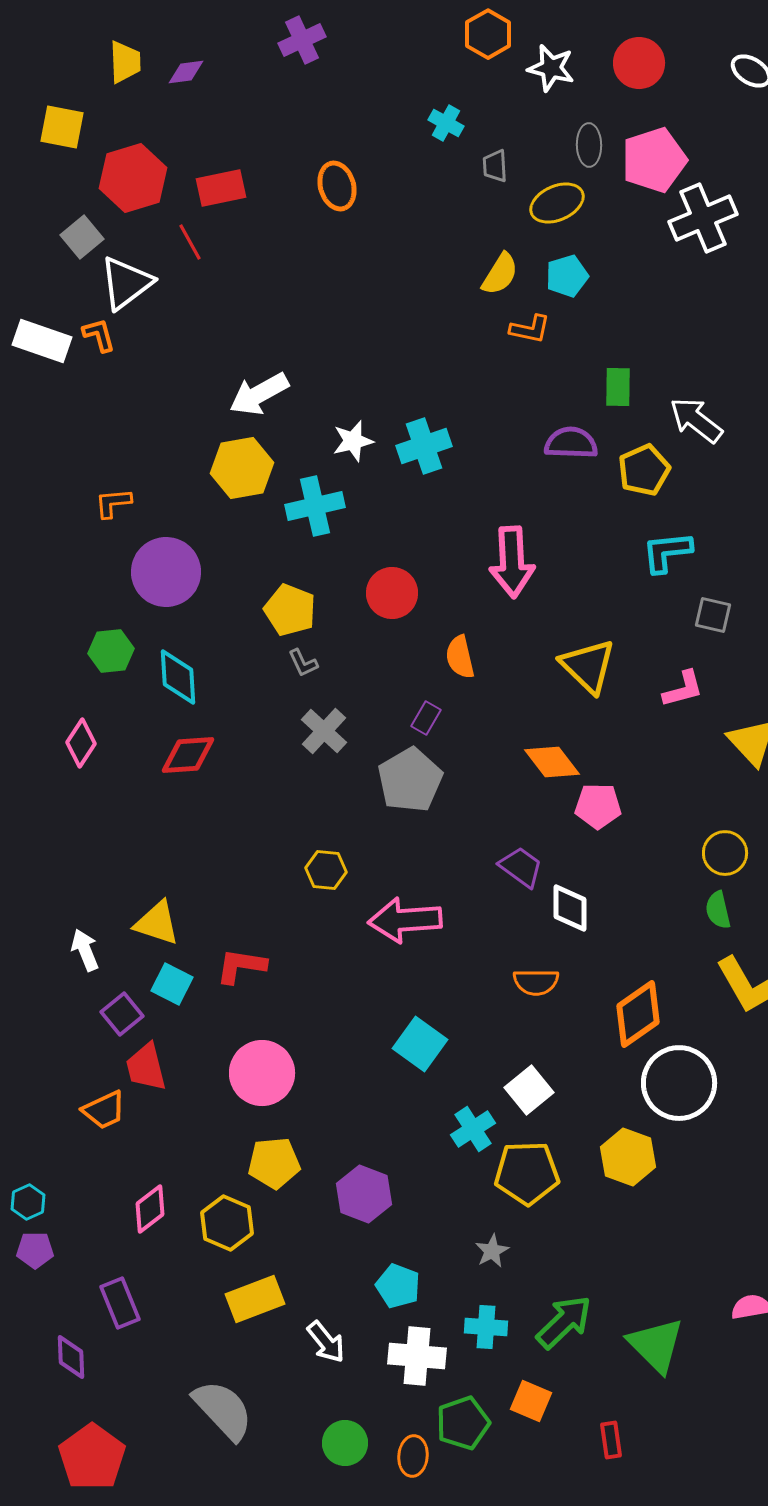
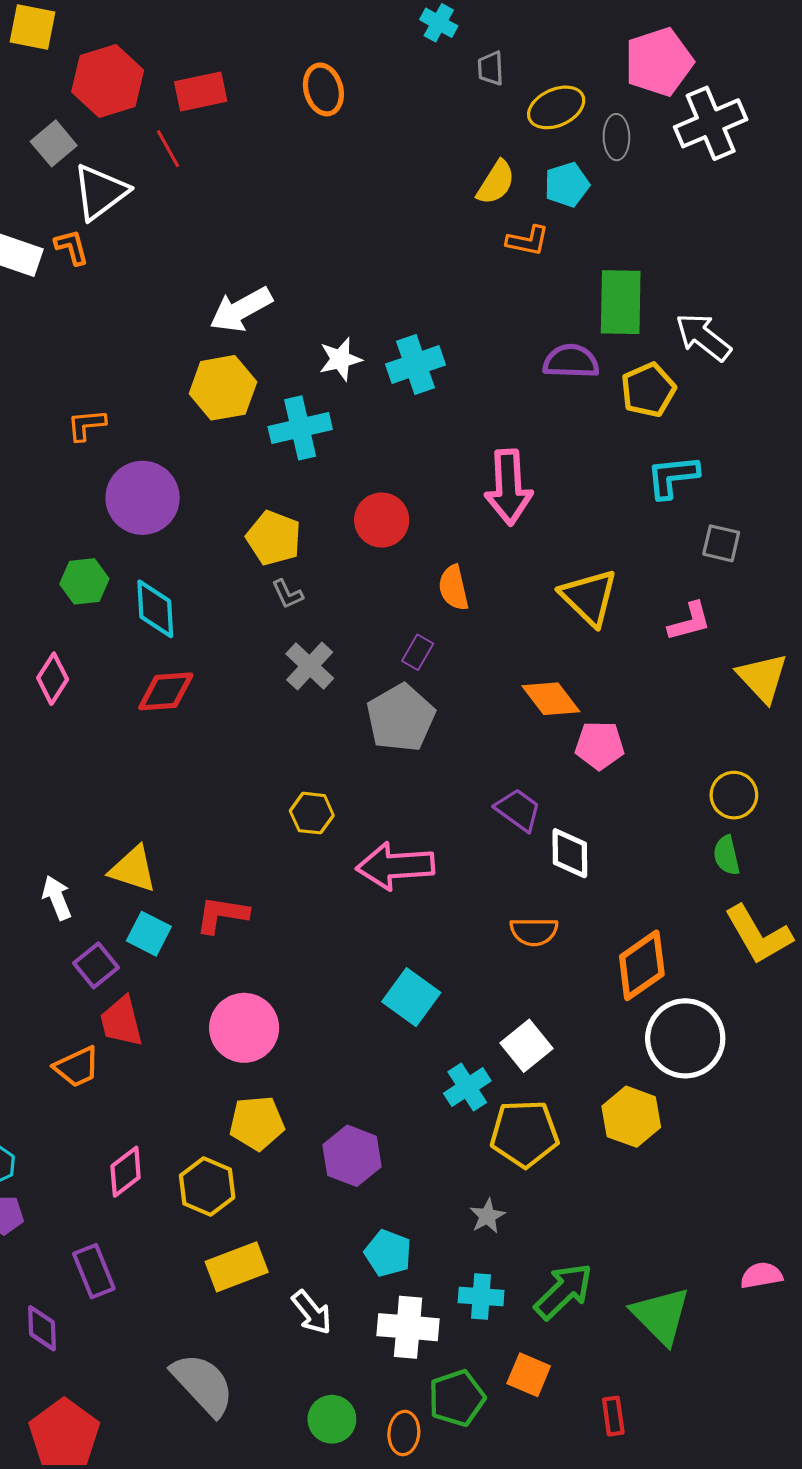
gray ellipse: (589, 145) -> (616, 137), moved
green rectangle: (618, 387) -> (621, 302), size x1.6

